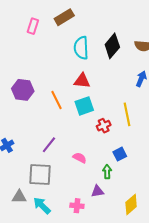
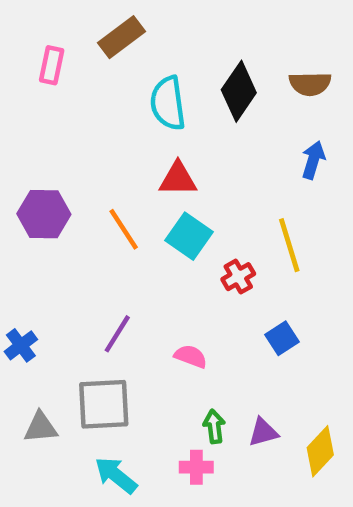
cyan square: (84, 106) -> (189, 236), turned -30
green arrow: (107, 172) -> (214, 426), moved
purple triangle: (97, 191) -> (263, 432), moved
gray triangle: (19, 197) -> (41, 427), moved

